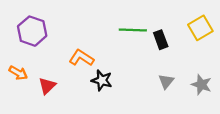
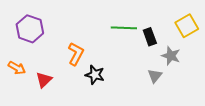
orange L-shape: (81, 58) -> (76, 54), turned 85
gray star: (201, 85) -> (171, 56), moved

